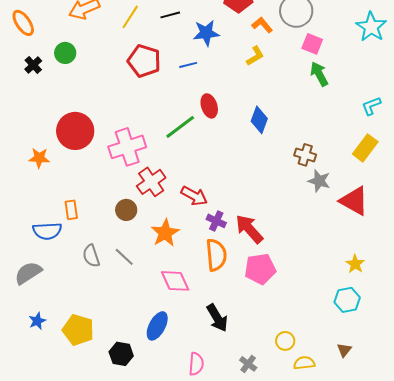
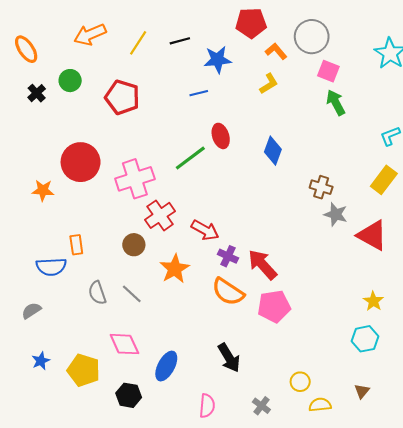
red pentagon: (144, 61) -> (122, 97), moved
orange semicircle: (216, 255) -> (228, 292), turned 128
gray semicircle: (28, 273) -> (31, 311), size x0.7
pink diamond: (175, 281) -> (124, 344), moved

